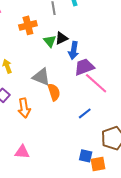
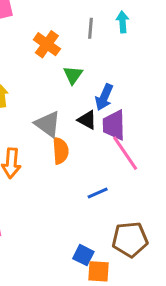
orange cross: (28, 25) -> (47, 44), turned 36
black triangle: (61, 38) -> (87, 120), moved, turned 40
purple trapezoid: (84, 67) -> (114, 125), turned -85

